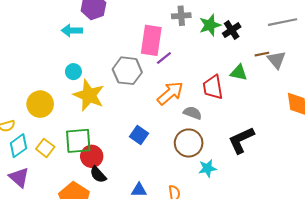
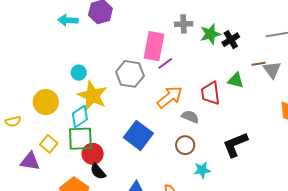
cyan arrow: (72, 31) -> (68, 20), moved
blue square: (139, 135) -> (138, 135), size x1.6
brown circle: (189, 143) -> (185, 145), size x0.7
cyan diamond: (18, 146) -> (80, 117), moved
purple triangle: (19, 177) -> (30, 161), moved, turned -35

